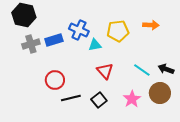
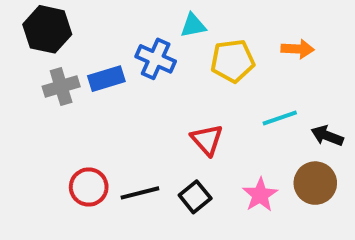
cyan triangle: (95, 45) -> (193, 25), moved
cyan line: (142, 70) -> (280, 118), moved, turned -54
red circle: (55, 80) -> (89, 187), moved

